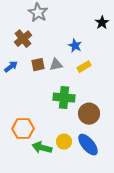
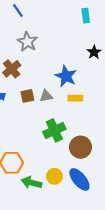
blue star: (75, 46) -> (66, 76), size x1.5
yellow rectangle: (84, 67) -> (75, 98), turned 32
green cross: (64, 98) -> (54, 130), turned -30

